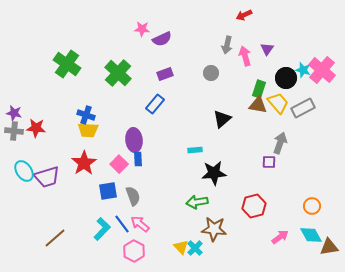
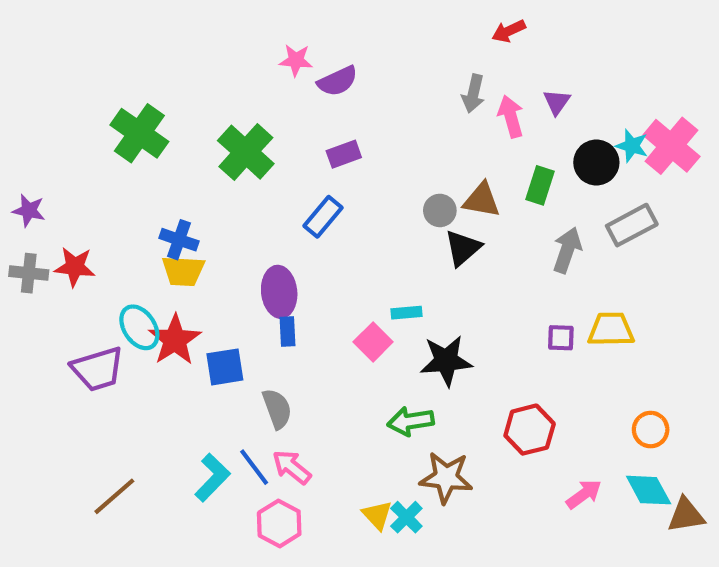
gray circle: (211, 73) -> (440, 210), moved
yellow trapezoid: (278, 103) -> (611, 329), moved, turned -50
brown triangle: (258, 105) -> (482, 200), moved
purple star: (14, 113) -> (29, 210), moved
gray arrow: (280, 143) -> (567, 250), moved
pink square: (119, 164) -> (373, 342), moved
cyan ellipse: (24, 171) -> (139, 327), moved
blue square: (108, 191) -> (225, 367), moved

